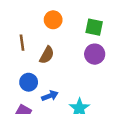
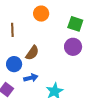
brown semicircle: (47, 55) -> (32, 53), moved

